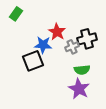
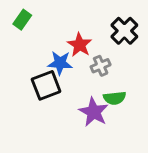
black cross: (87, 39) -> (124, 31), moved, turned -30
purple star: (79, 89) -> (94, 112), moved

